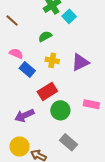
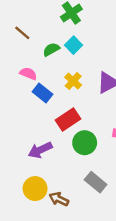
cyan square: (69, 16) -> (73, 45), moved
green semicircle: (45, 36) -> (51, 49), moved
yellow cross: (52, 60) -> (73, 81), turned 32

